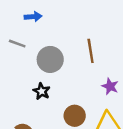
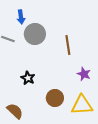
blue arrow: (33, 17) -> (21, 17), turned 88
gray circle: (50, 59) -> (35, 34), moved

